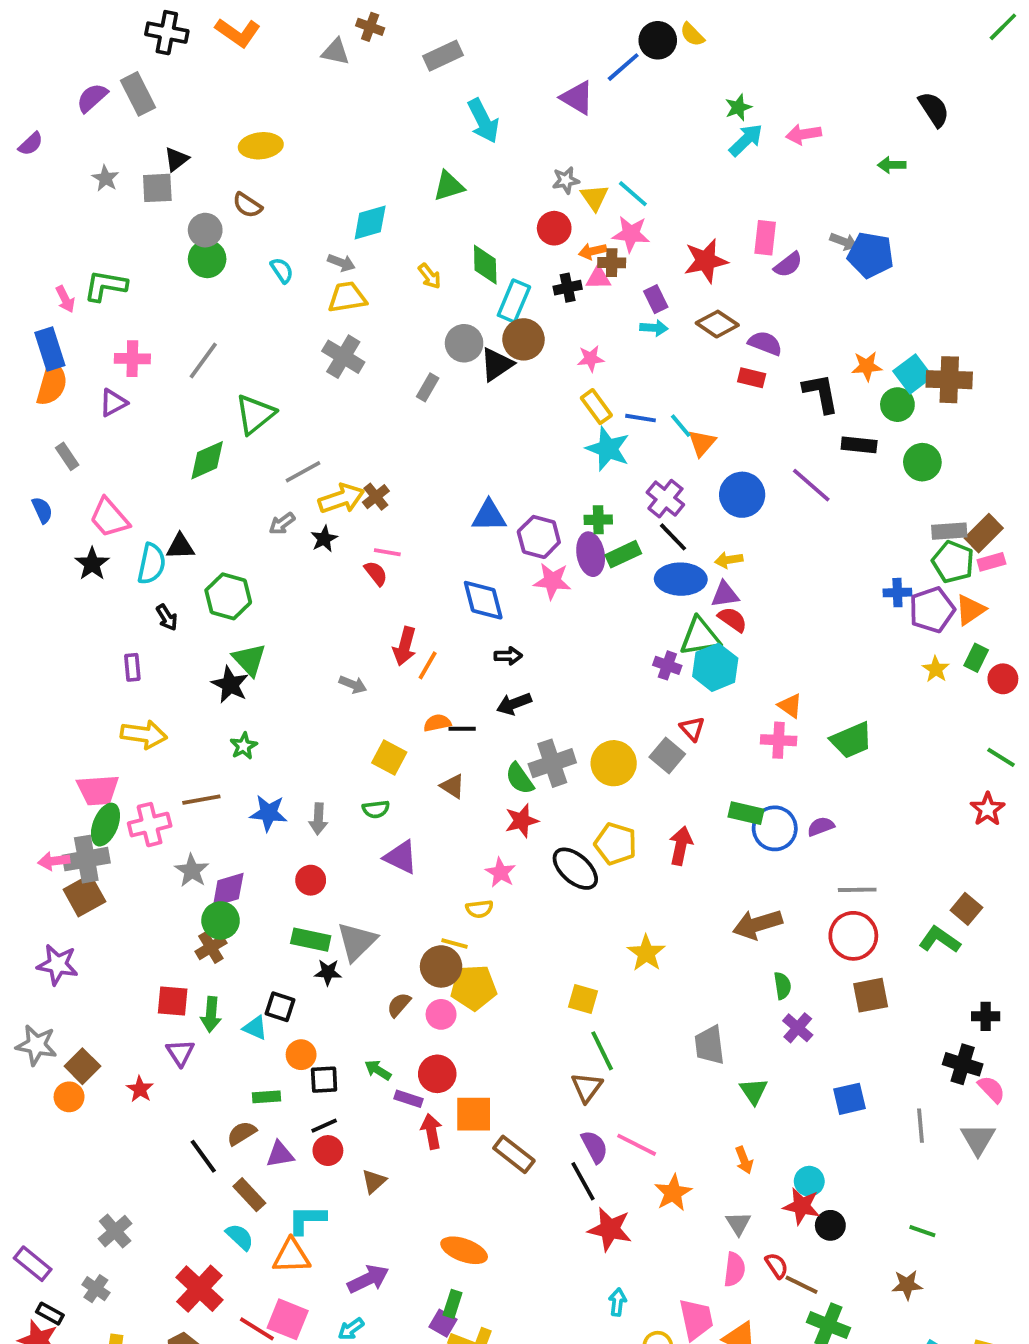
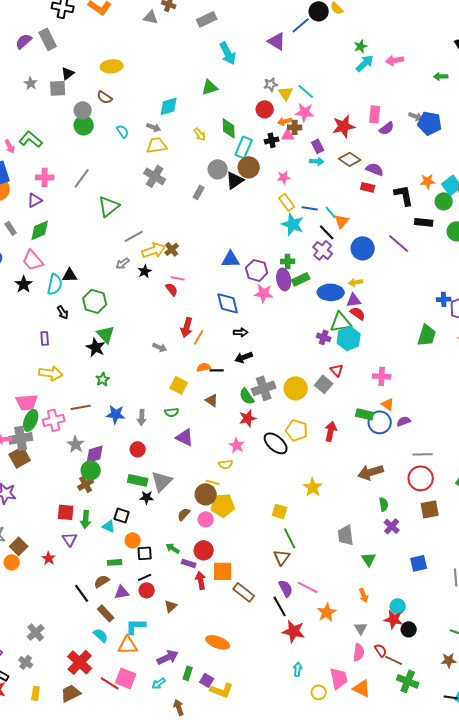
green L-shape: (105, 286) -> (31, 139), turned 30
green diamond: (207, 460) -> (40, 230), moved
black line: (673, 537) -> (327, 232), moved
orange triangle: (790, 706) -> (388, 404), moved
green trapezoid: (851, 740) -> (427, 335), moved, turned -50
green rectangle: (453, 1304) -> (188, 673), moved

